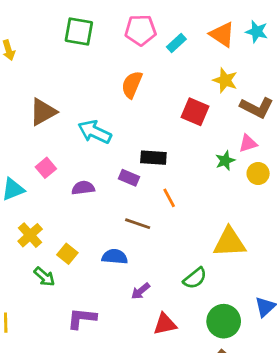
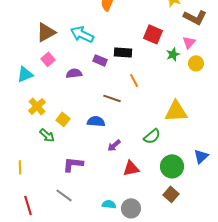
brown triangle: (43, 112) -> (46, 32), moved
red square: (195, 112) -> (153, 34), moved
pink triangle: (248, 143) -> (189, 42), turned -32
purple rectangle: (129, 178) -> (100, 60), moved

